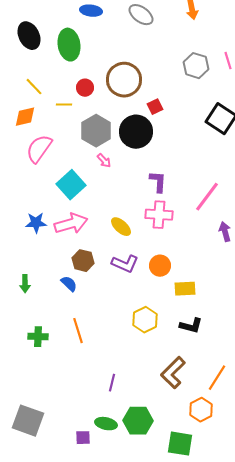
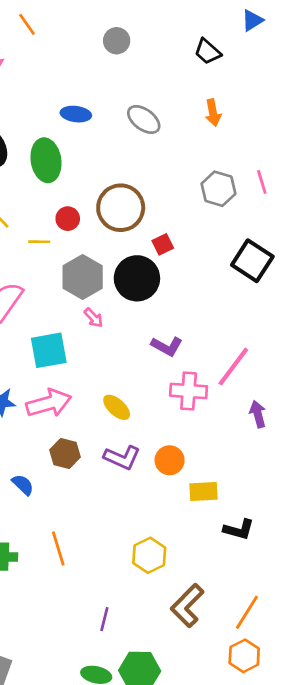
purple L-shape: (158, 182) -> (167, 346), turned 115
cyan square: (71, 185) -> (49, 350), turned 32
pink cross: (159, 215) -> (189, 391), moved
blue semicircle: (69, 284) -> (23, 485), moved
yellow hexagon: (145, 320) -> (149, 555), moved
black L-shape: (191, 326) -> (239, 530), moved
orange hexagon: (201, 410) -> (244, 656), moved

